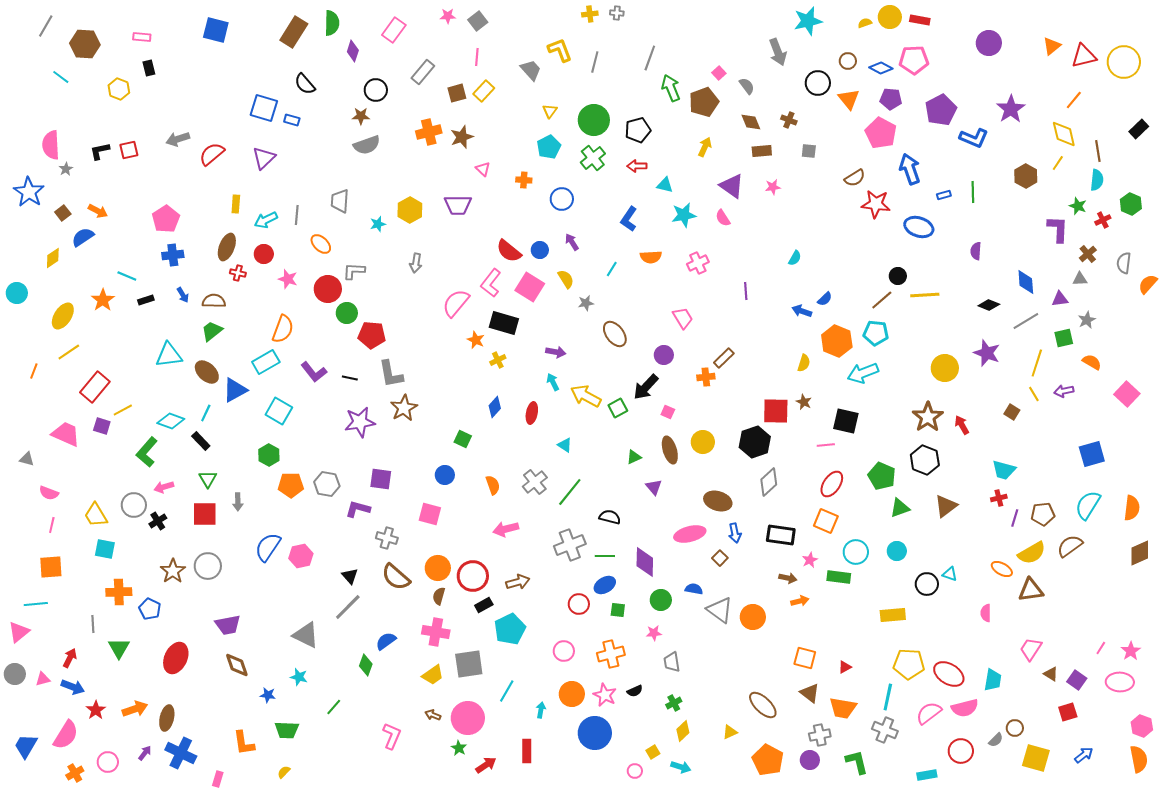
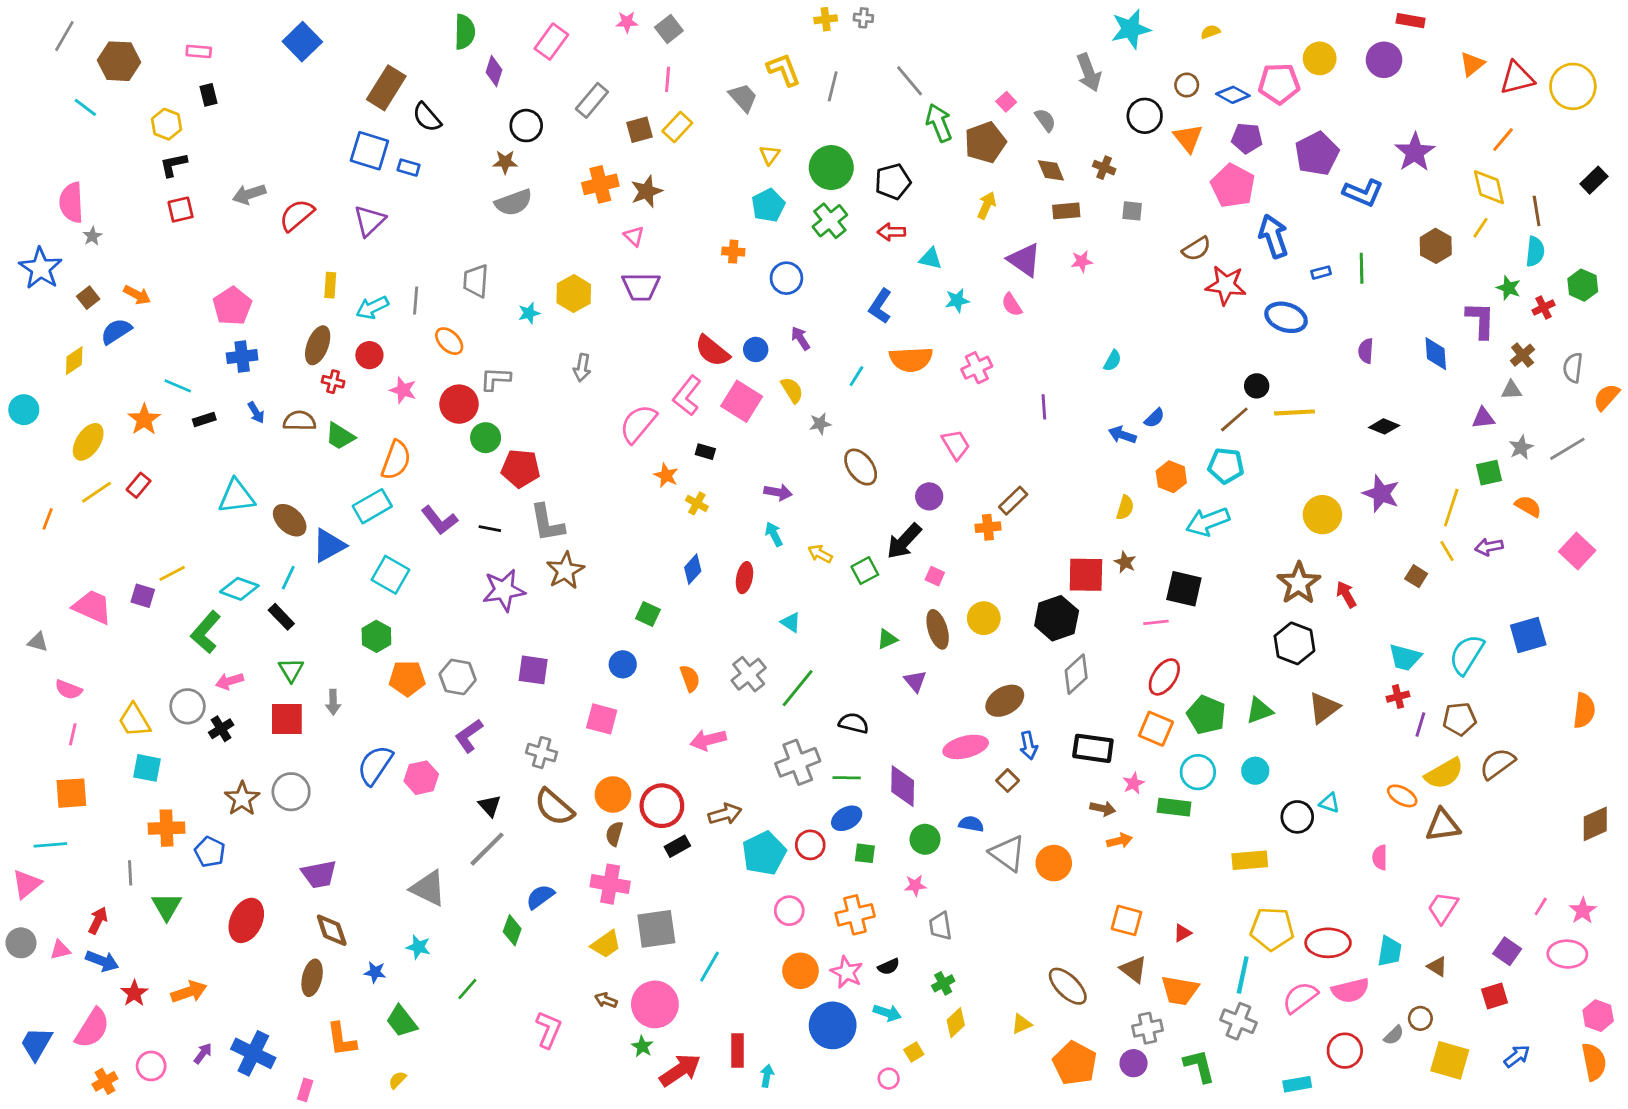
yellow circle: (890, 17) -> (1320, 58), moved
red rectangle: (920, 20) -> (1411, 21), moved
blue square: (216, 30) -> (302, 42), turned 32
brown rectangle: (294, 32) -> (386, 88), moved
gray line: (650, 58) -> (910, 81), turned -60
black L-shape: (100, 151) -> (174, 165), moved
pink triangle: (483, 169) -> (634, 236), moved
cyan star: (684, 215) -> (957, 301), size x0.7
orange semicircle: (651, 257) -> (911, 359), size x1.4
blue diamond: (1026, 282) -> (1436, 354), moved
gray line: (1026, 321) -> (1567, 449), moved
black rectangle: (504, 323) -> (705, 452), size x0.5
green trapezoid: (212, 331) -> (340, 436), moved, turned -110
orange hexagon: (837, 341) -> (1171, 477), size x0.7
yellow cross: (498, 360) -> (697, 503), turned -35
red rectangle: (95, 387) -> (139, 485), moved, size x0.6
yellow arrow: (586, 396) -> (820, 554), size x0.6
green pentagon: (882, 476) -> (1206, 715), moved
brown ellipse: (718, 501) -> (1005, 701), turned -48
cyan semicircle: (1088, 505) -> (1467, 655), moved
purple L-shape: (358, 509) -> (469, 736), moved, turned -50
brown diamond: (1140, 553) -> (1595, 824), moved
cyan pentagon: (510, 629) -> (764, 853), moved
red ellipse: (949, 674) -> (1328, 943), turned -32
brown triangle: (1051, 674) -> (1437, 967), moved
cyan arrow: (541, 710) -> (767, 1076), moved
brown ellipse: (167, 718) -> (312, 978), moved
green trapezoid: (287, 730) -> (402, 1021), turned 50
red arrow: (486, 765) -> (680, 1070), size x1.4
cyan arrow: (681, 767) -> (887, 1013), moved

